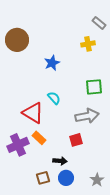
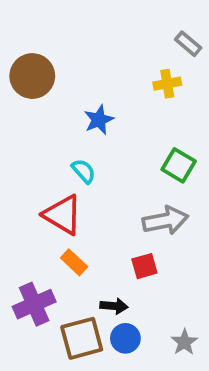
green square: (94, 87) -> (179, 165), turned 36
cyan semicircle: (54, 98) -> (84, 171), moved
purple cross: (18, 145) -> (34, 304), moved
brown square: (43, 178) -> (82, 338), size x1.6

